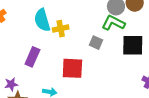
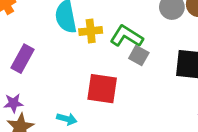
green L-shape: (113, 23) -> (127, 36), moved
purple rectangle: (32, 57) -> (23, 59), moved

